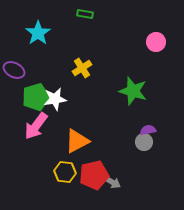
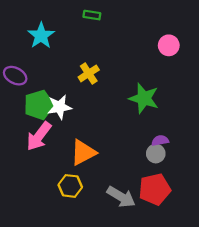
red pentagon: (94, 175) -> (155, 189), moved
gray arrow: (112, 182) -> (121, 197), size x1.5

